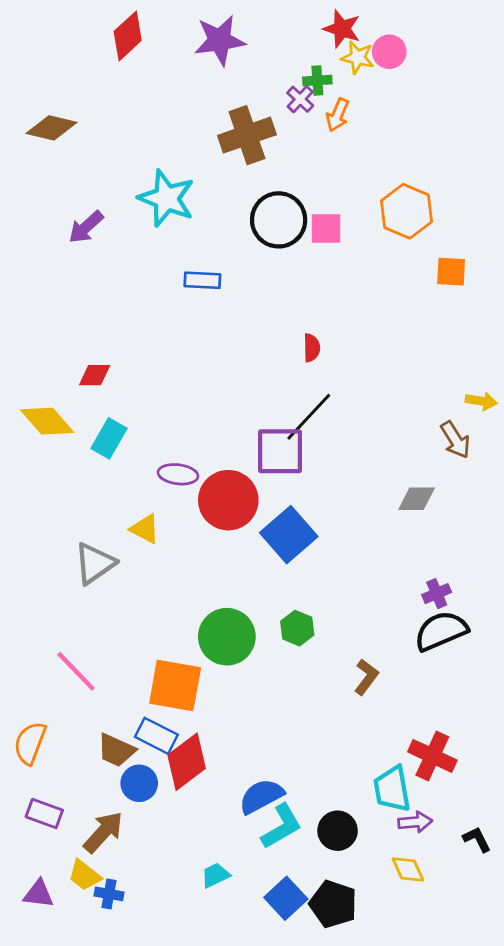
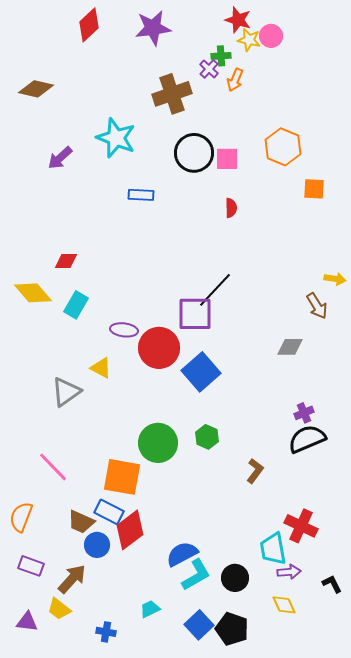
red semicircle: (312, 348) -> (231, 208), moved
blue cross: (109, 894) -> (106, 632), moved

